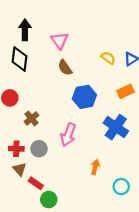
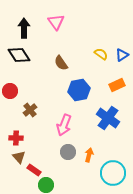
pink triangle: (60, 41) -> (56, 22), moved
black diamond: (20, 59) -> (19, 55), turned -40
gray circle: (39, 149) -> (68, 152), moved
cyan circle: (121, 187) -> (113, 173), size x1.6

